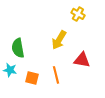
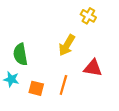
orange line: (56, 75) -> (63, 85), turned 30

